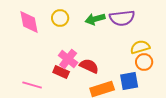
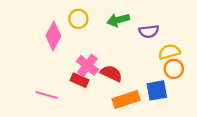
purple semicircle: (122, 18) -> (149, 31), moved, size x0.7
pink diamond: (29, 22) -> (53, 36), moved, turned 40

